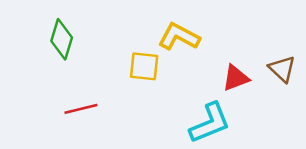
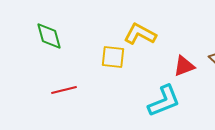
green diamond: (62, 39) -> (49, 36), turned -32

